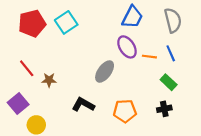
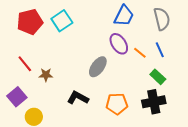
orange line: (149, 57) -> (140, 53), turned 32
black cross: (164, 109) -> (154, 102), size x1.6

